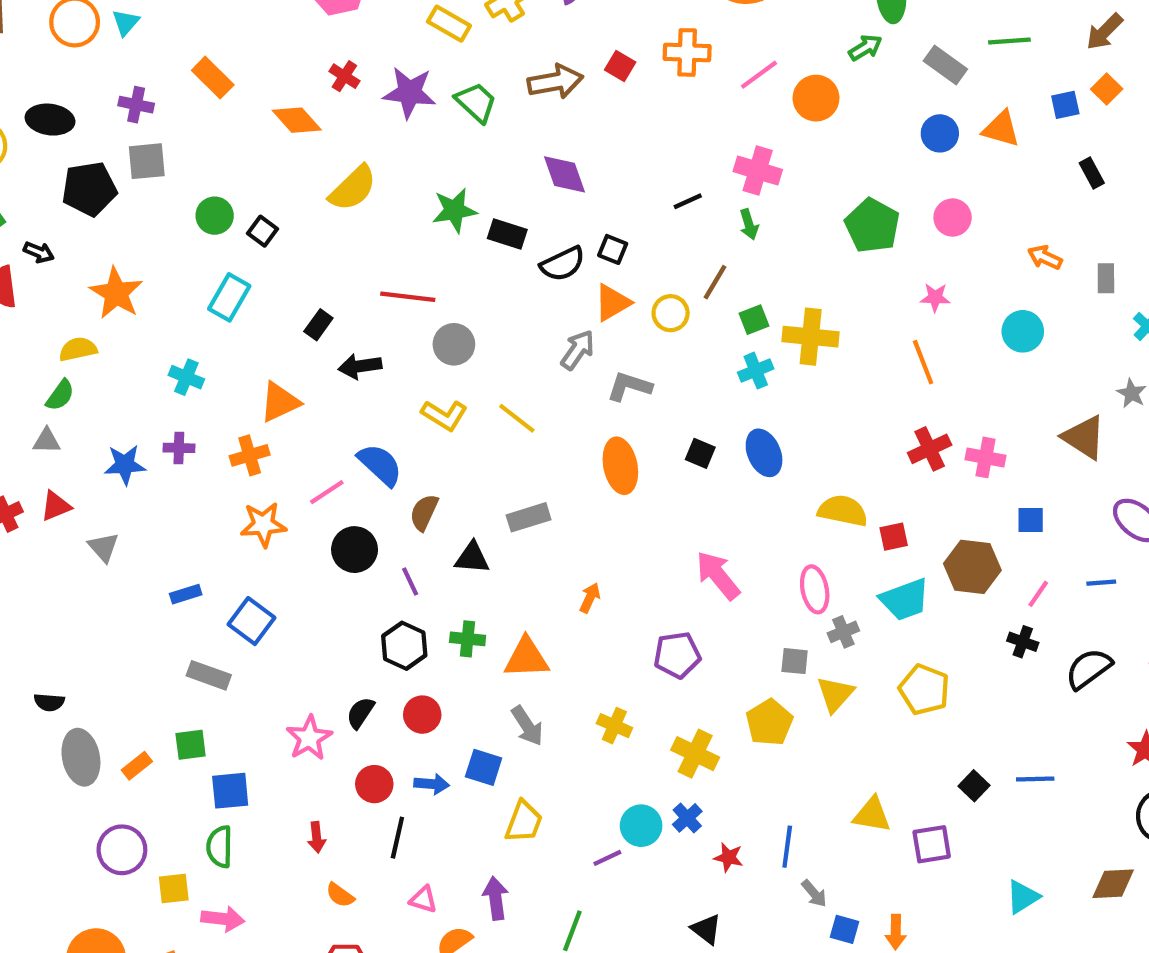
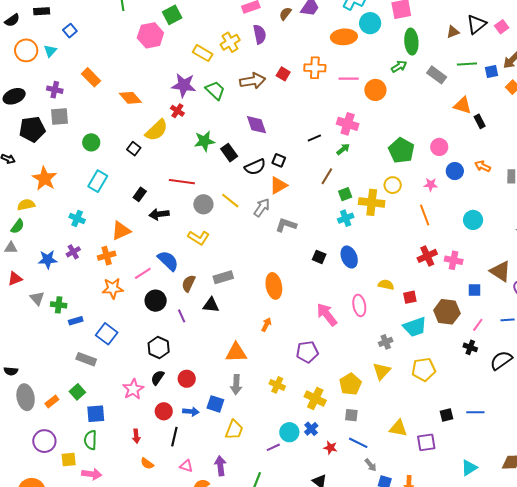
pink line: (759, 75) -> (349, 79), turned 36
red cross: (344, 76) -> (177, 111), moved
blue square: (1065, 105) -> (491, 71), moved
black ellipse: (50, 120) -> (14, 96), turned -30
blue circle: (940, 133) -> (455, 171), moved
black rectangle: (1092, 173) -> (480, 121), moved
green arrow: (749, 224) -> (343, 149), turned -112
black square: (263, 231) -> (134, 149), moved
black rectangle: (507, 234) -> (229, 153), turned 36
yellow circle: (671, 313) -> (393, 185), moved
cyan circle: (1023, 331) -> (473, 220), moved
yellow line: (517, 418) -> (230, 201), moved
brown triangle: (1084, 437) -> (500, 271), moved
purple cross: (179, 448) -> (73, 252), turned -32
orange ellipse: (620, 466) -> (274, 286), moved
yellow semicircle: (843, 511) -> (386, 285), size x0.7
gray rectangle: (529, 517) -> (223, 277), moved
pink ellipse: (815, 589) -> (359, 305), moved
green cross: (468, 639) -> (59, 305), moved
black hexagon: (404, 646) -> (159, 347), moved
gray square: (795, 661) -> (351, 415), moved
yellow pentagon: (924, 690) -> (424, 369), turned -30
gray arrow: (527, 726) -> (236, 385), turned 36
green square: (191, 745) -> (77, 392), turned -35
black square: (974, 786) -> (447, 415), turned 32
blue line: (787, 847) -> (358, 443), turned -72

